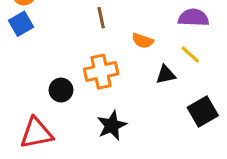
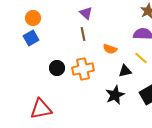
black circle: (61, 90) -> (57, 68), moved
black star: (112, 125) -> (115, 95), moved

